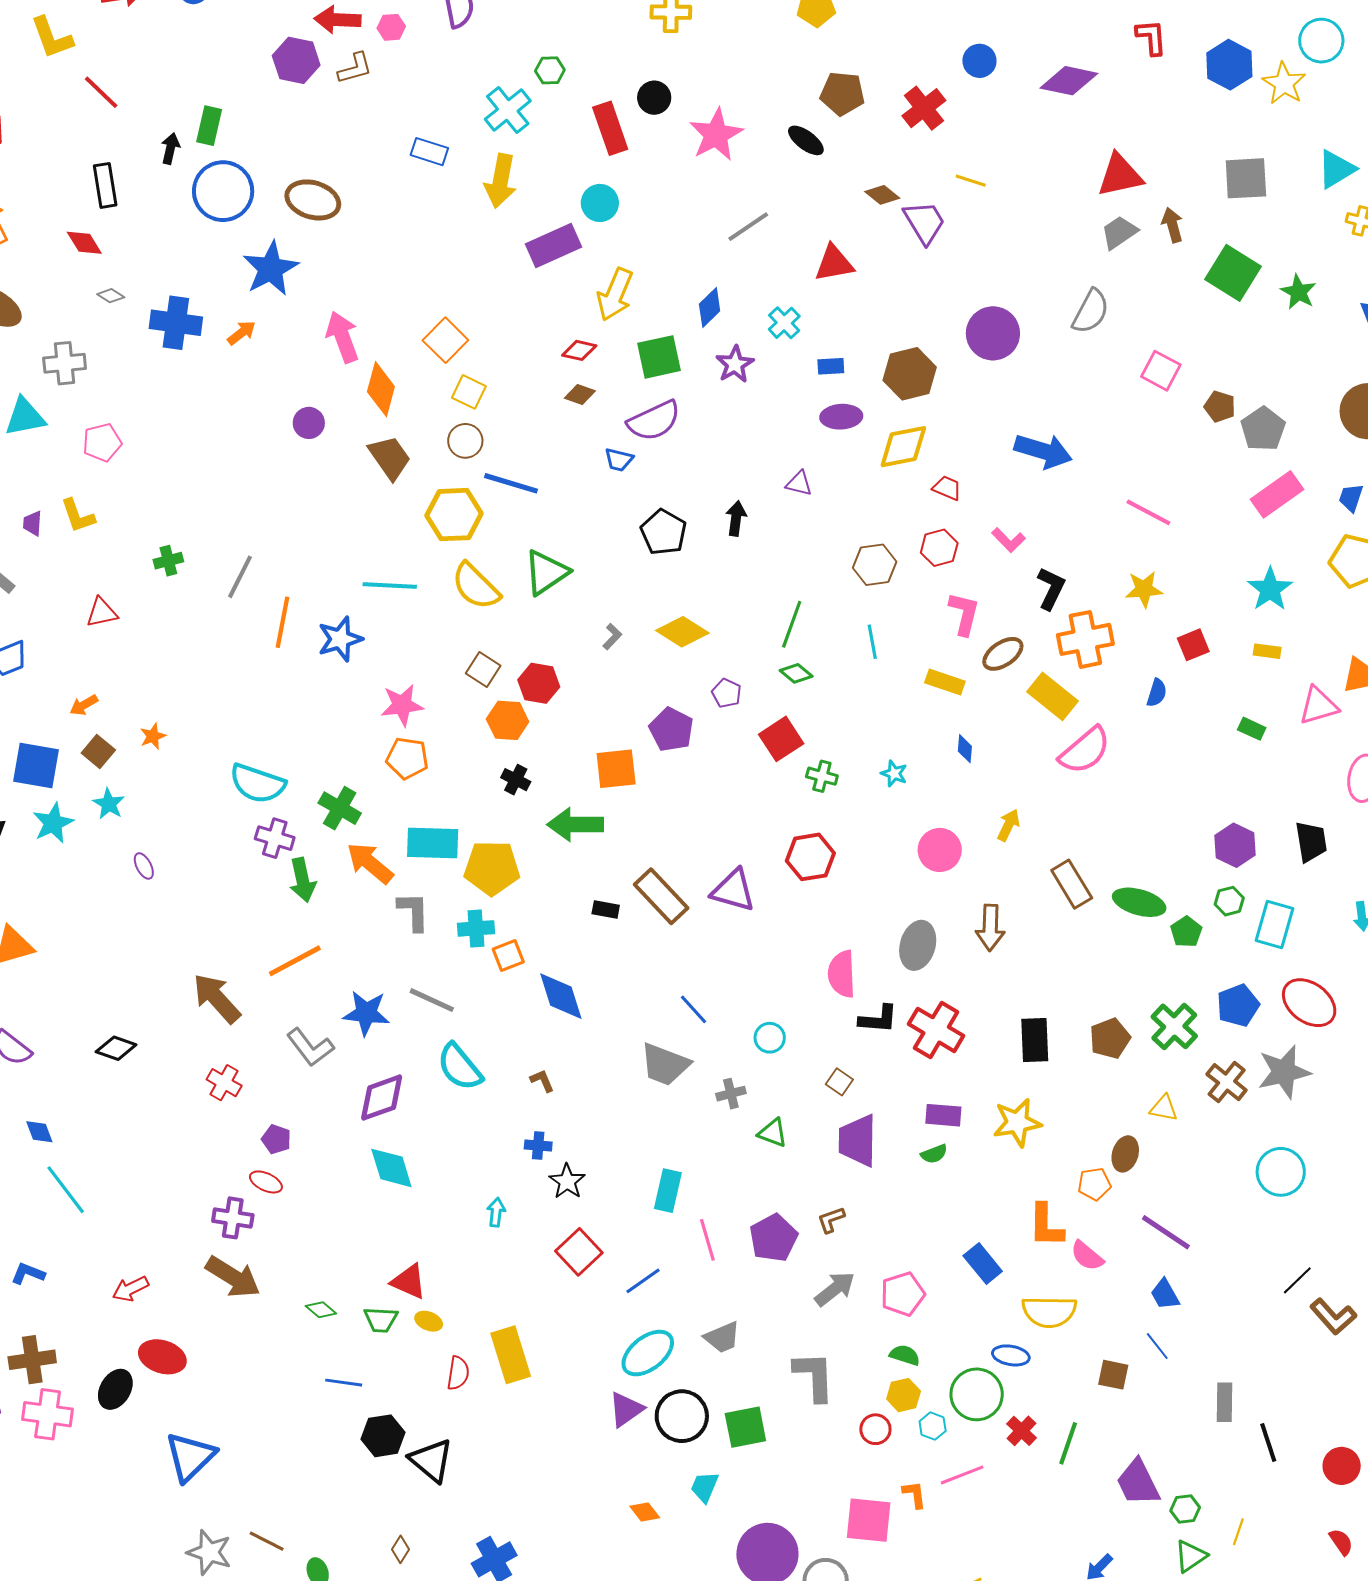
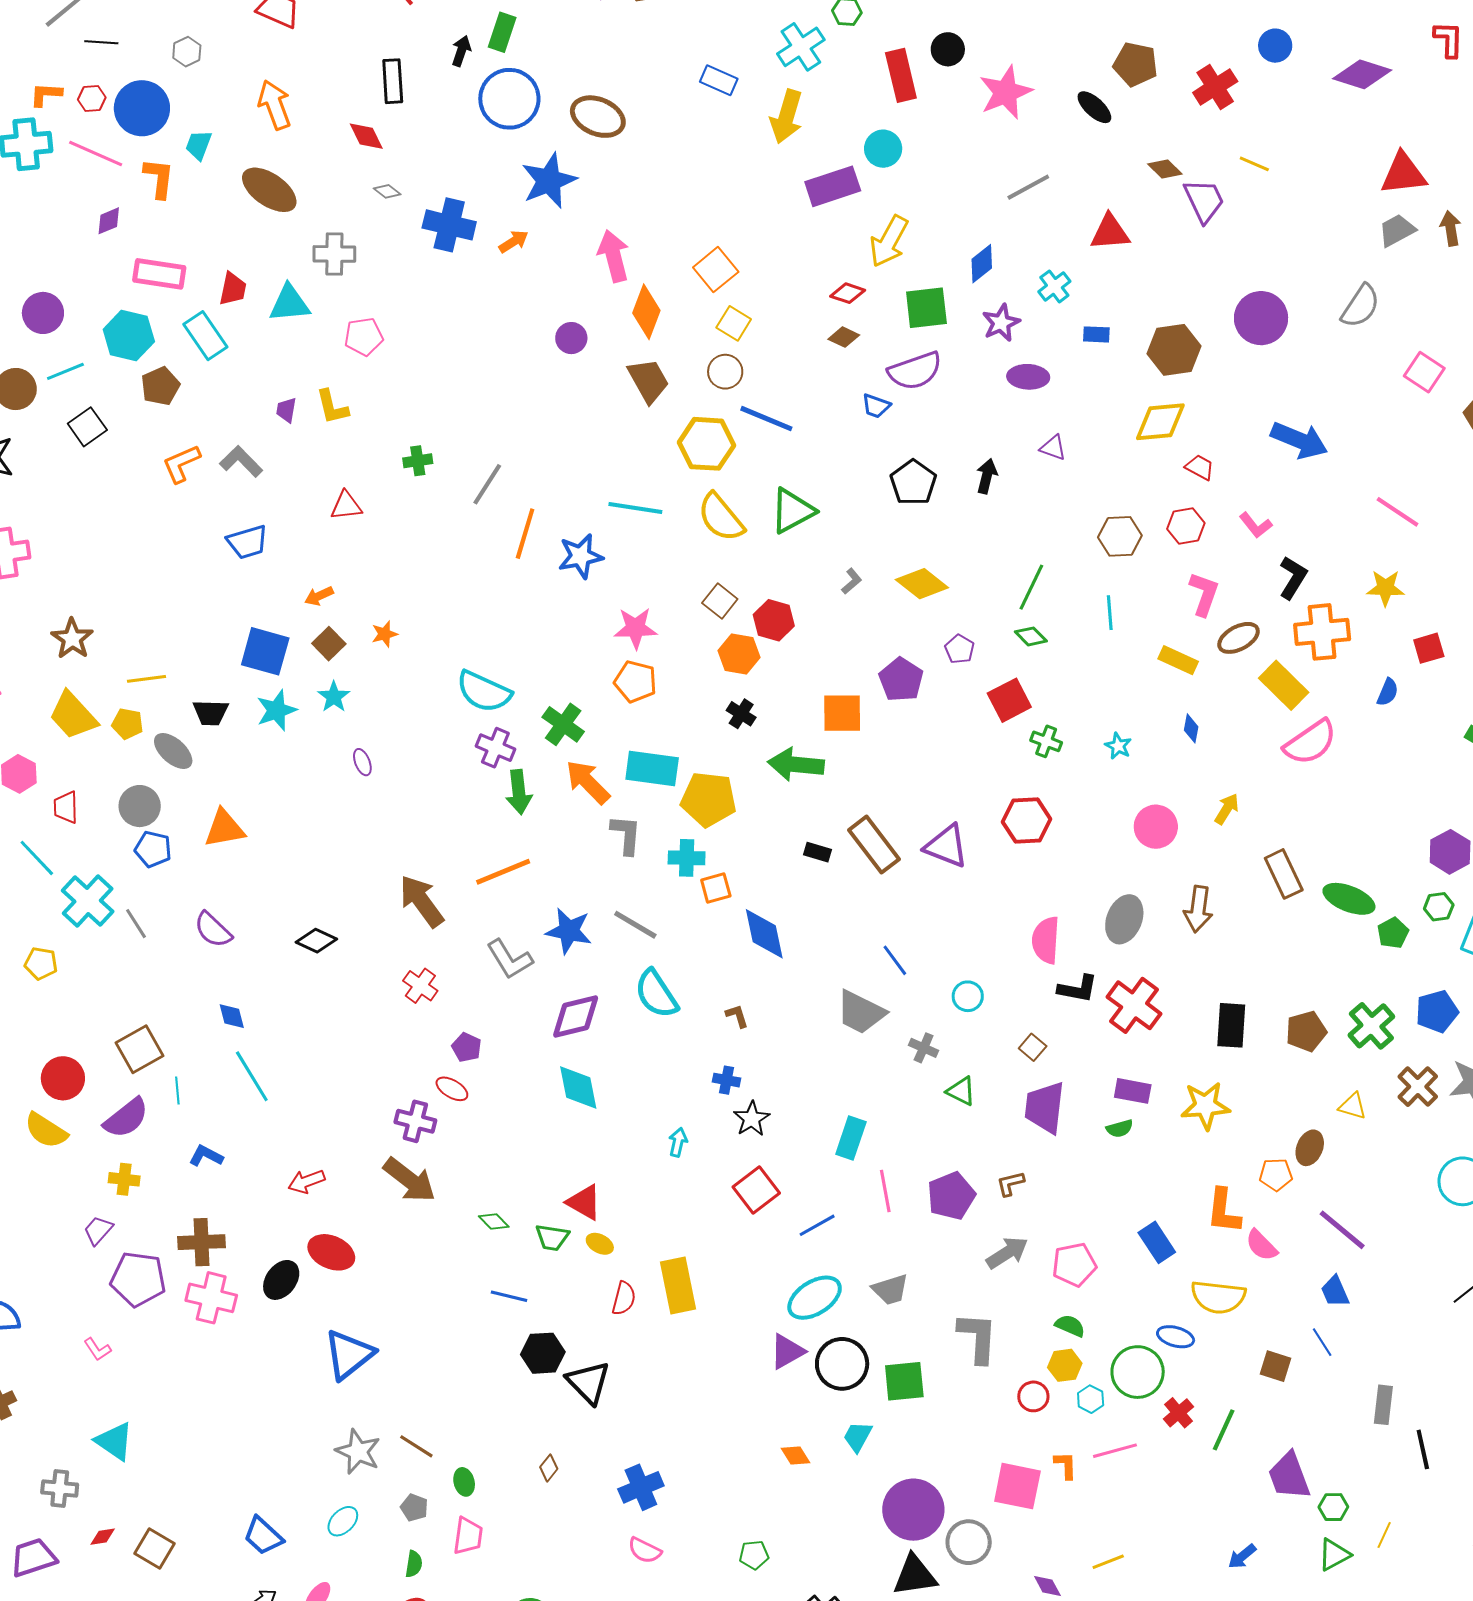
purple ellipse: (841, 417) -> (1028, 377), moved
gray cross: (731, 1094) -> (924, 1048), turned 32

